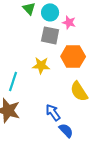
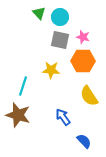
pink star: (69, 22) -> (83, 37), moved
blue semicircle: (66, 130) -> (84, 141), moved

